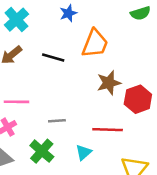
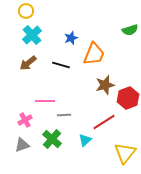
blue star: (68, 13) -> (71, 38), moved
pink line: (16, 102) -> (45, 101), moved
red line: (108, 130) -> (104, 122), turned -35

